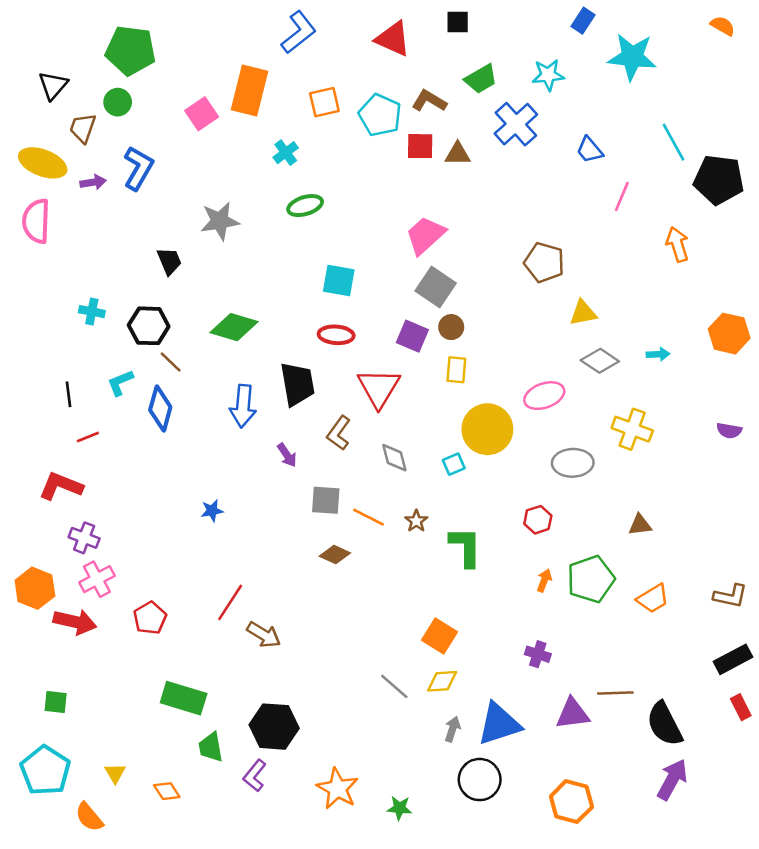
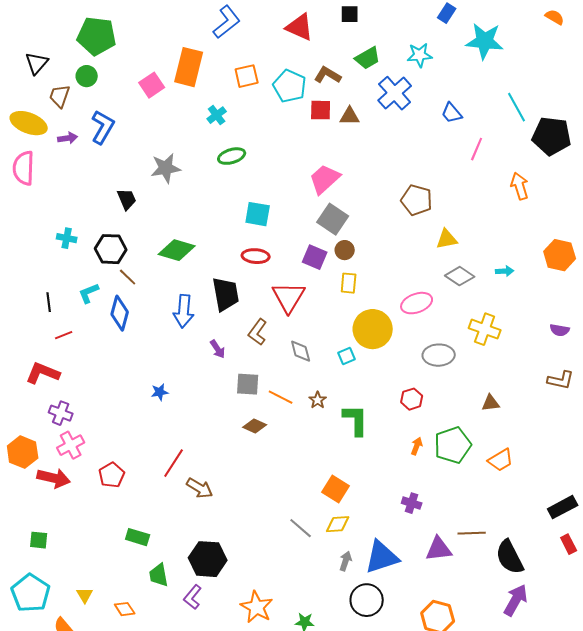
brown L-shape: (730, 596) -> (561, 380), moved
green rectangle: (184, 698) -> (138, 537), size x0.7

